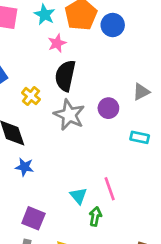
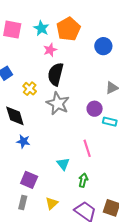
blue circle: (113, 25) -> (103, 46), moved
purple circle: (108, 108) -> (95, 109), moved
pink line: (110, 189) -> (87, 148), moved
green arrow: (95, 216) -> (83, 180), moved

